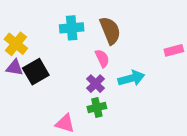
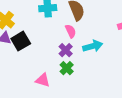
green cross: (97, 107) -> (67, 68), turned -32

